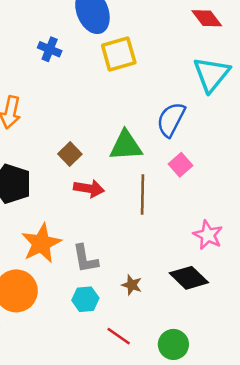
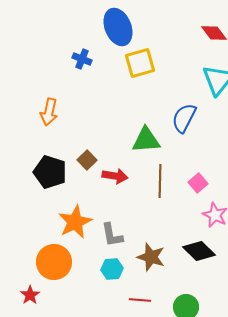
brown square: (70, 154) -> (87, 160), moved
pink square: (181, 165) -> (198, 183), moved
brown star: (132, 285) -> (151, 257), size x1.6
red line: (119, 336) -> (140, 300), turned -30

